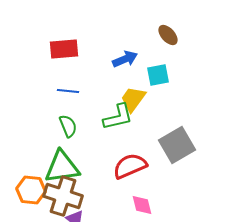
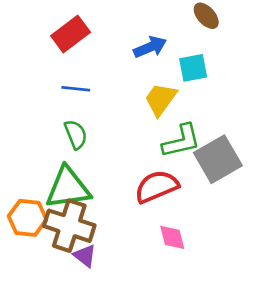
red rectangle: (64, 49) -> (71, 34), turned -32
green L-shape: (118, 117) -> (181, 141), moved

